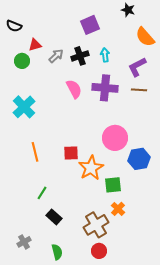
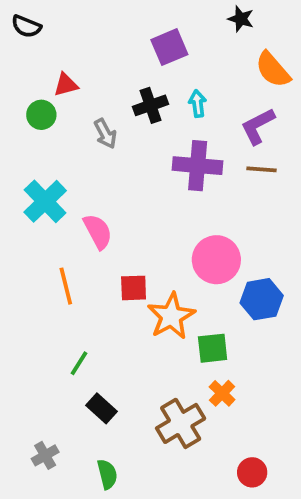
black semicircle: (14, 26) -> (26, 26), moved
gray arrow: (56, 56) -> (105, 134), moved, turned 105
pink semicircle: (74, 89) -> (98, 231), moved
red circle: (99, 251) -> (252, 472), moved

